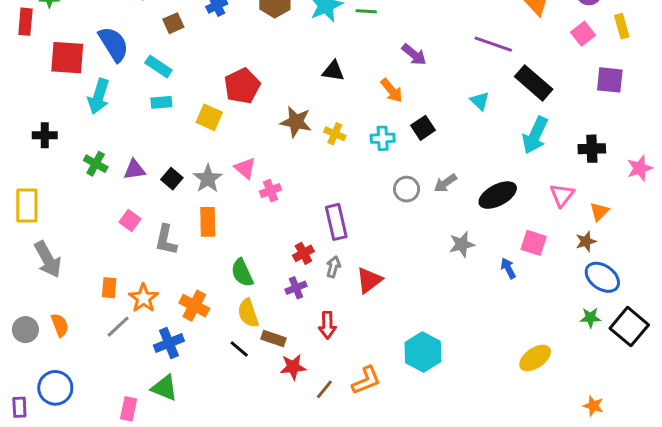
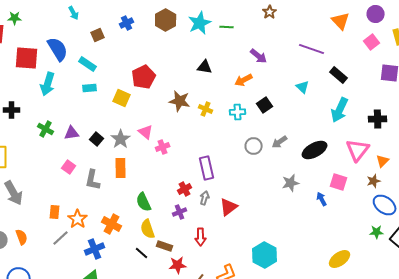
black rectangle: (534, 83) -> (339, 75), size x0.7
orange arrow: (392, 90) -> (244, 80), turned 102
pink triangle: (562, 195) -> (358, 150), size x1.4

